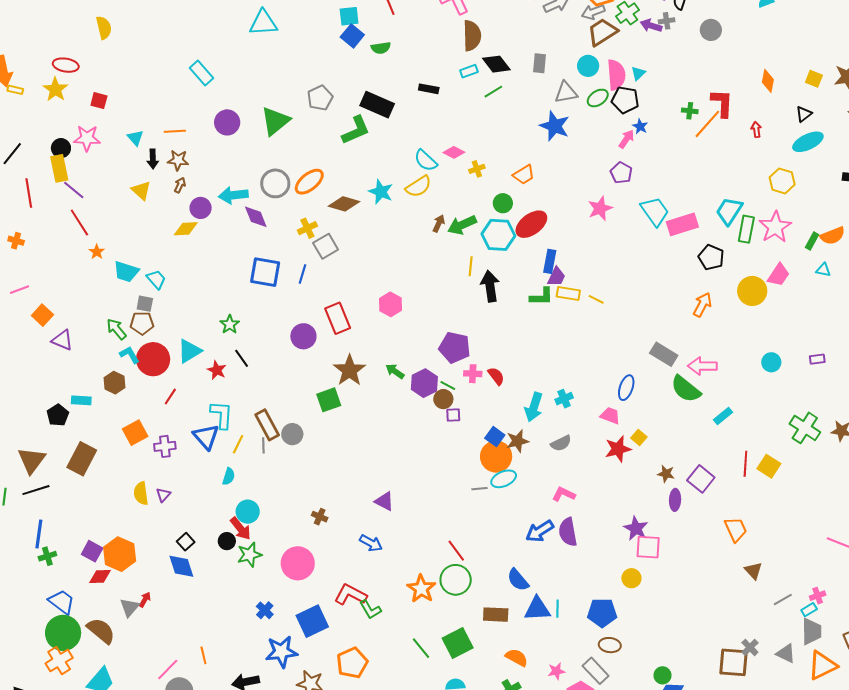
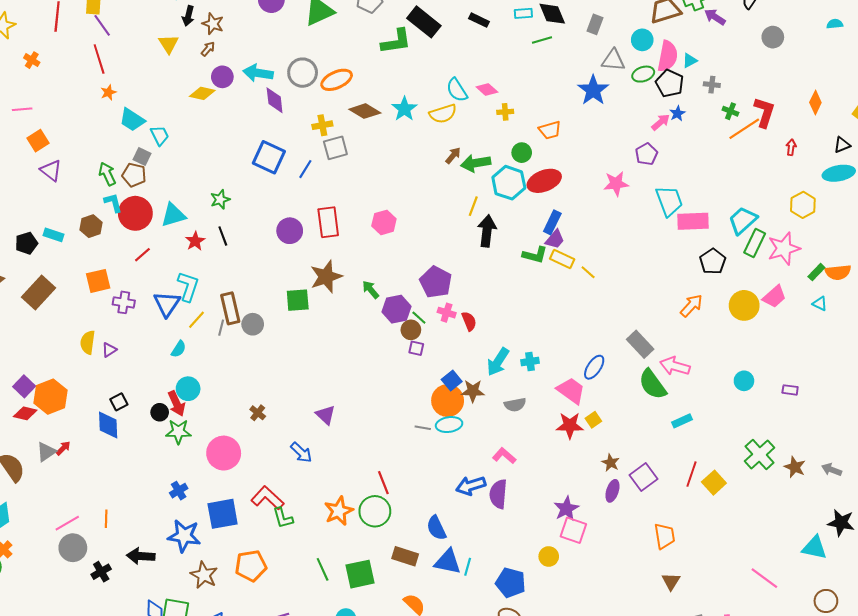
gray cross: (667, 21) -> (712, 85), moved
pink trapezoid: (610, 416) -> (571, 391), size x1.4

